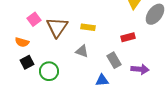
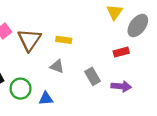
red rectangle: (128, 37) -> (121, 52), moved
blue triangle: (102, 80) -> (46, 99), moved

